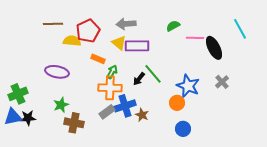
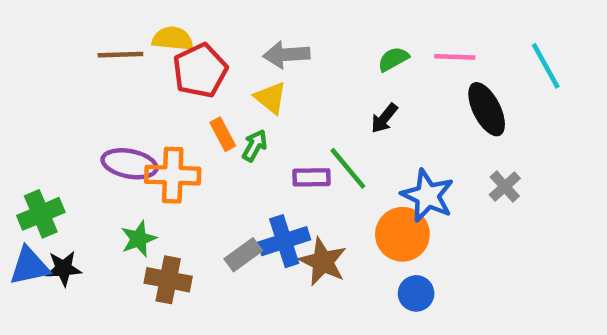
pink line: (195, 38) -> (455, 57), moved
yellow semicircle: (72, 41) -> (173, 39), moved
purple rectangle: (137, 46) -> (311, 177), moved, size x0.7
orange rectangle: (98, 59) -> (223, 134), turned 40
green arrow: (112, 72) -> (255, 146), moved
black arrow: (139, 79) -> (384, 118), moved
orange cross: (110, 88) -> (173, 175), moved
orange circle: (177, 103) -> (402, 234), size x1.5
brown star: (142, 115) -> (323, 262), size x1.5

